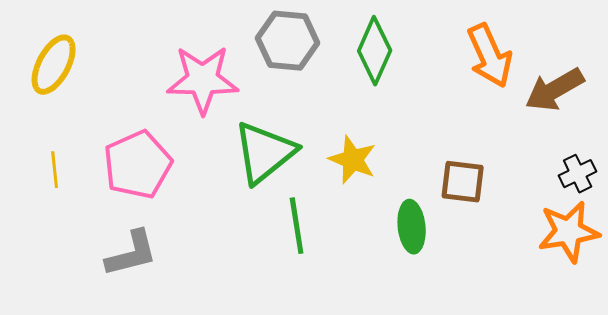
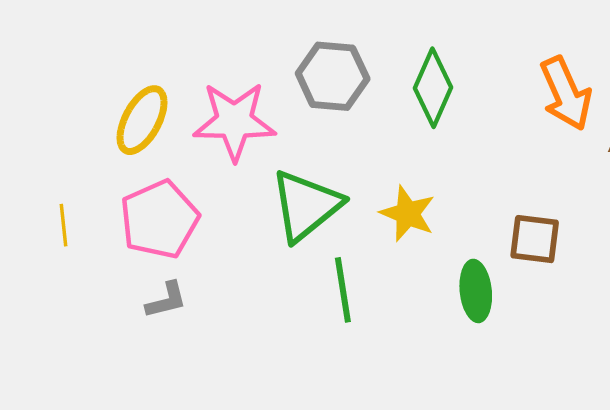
yellow ellipse: (54, 65) -> (142, 120), moved
gray L-shape: (132, 254) -> (166, 300), moved, size x0.7

